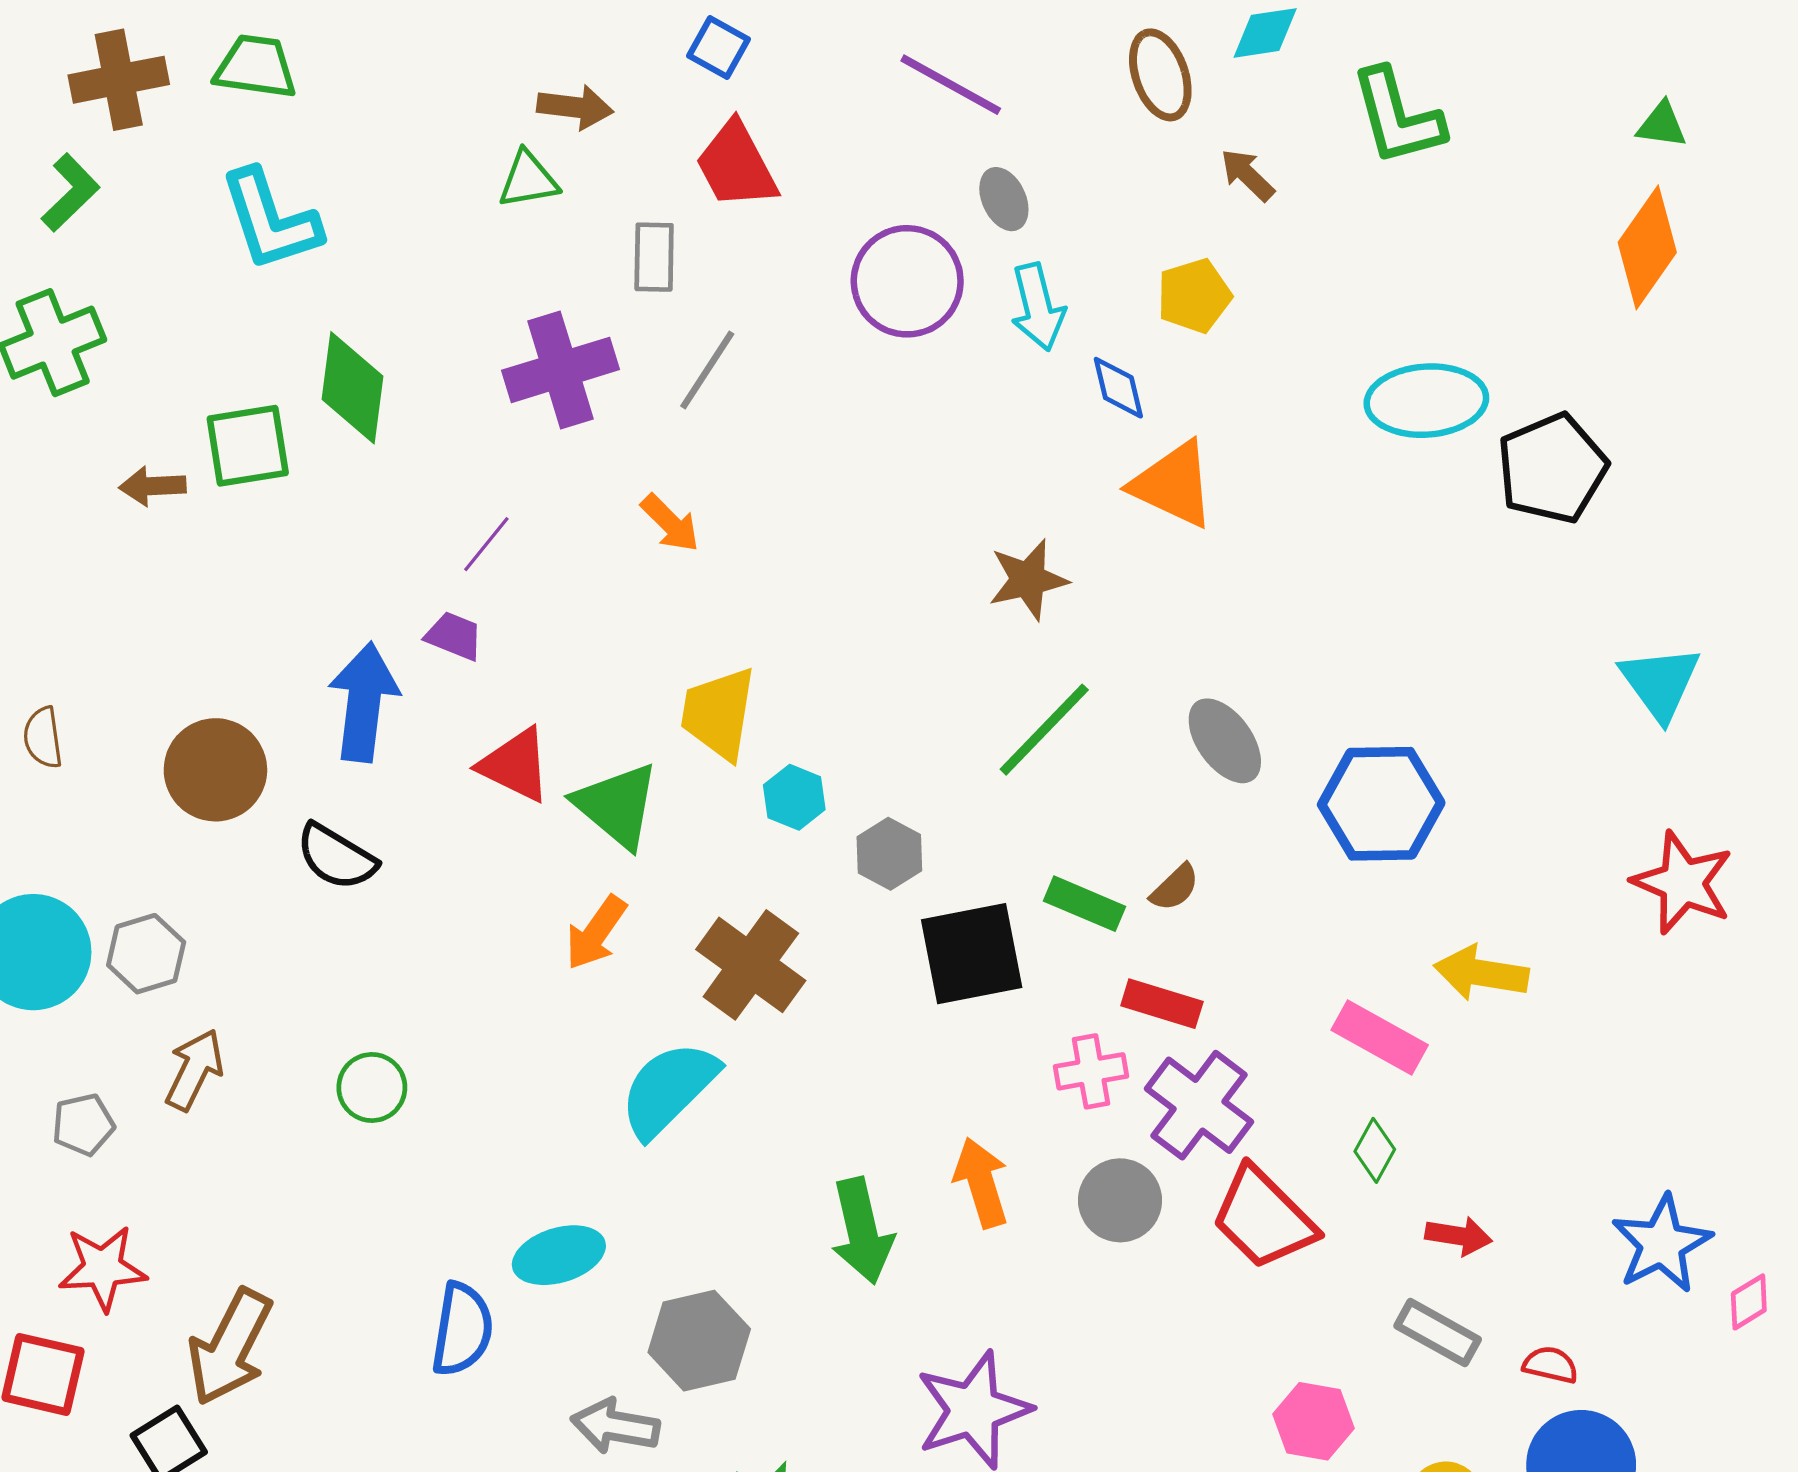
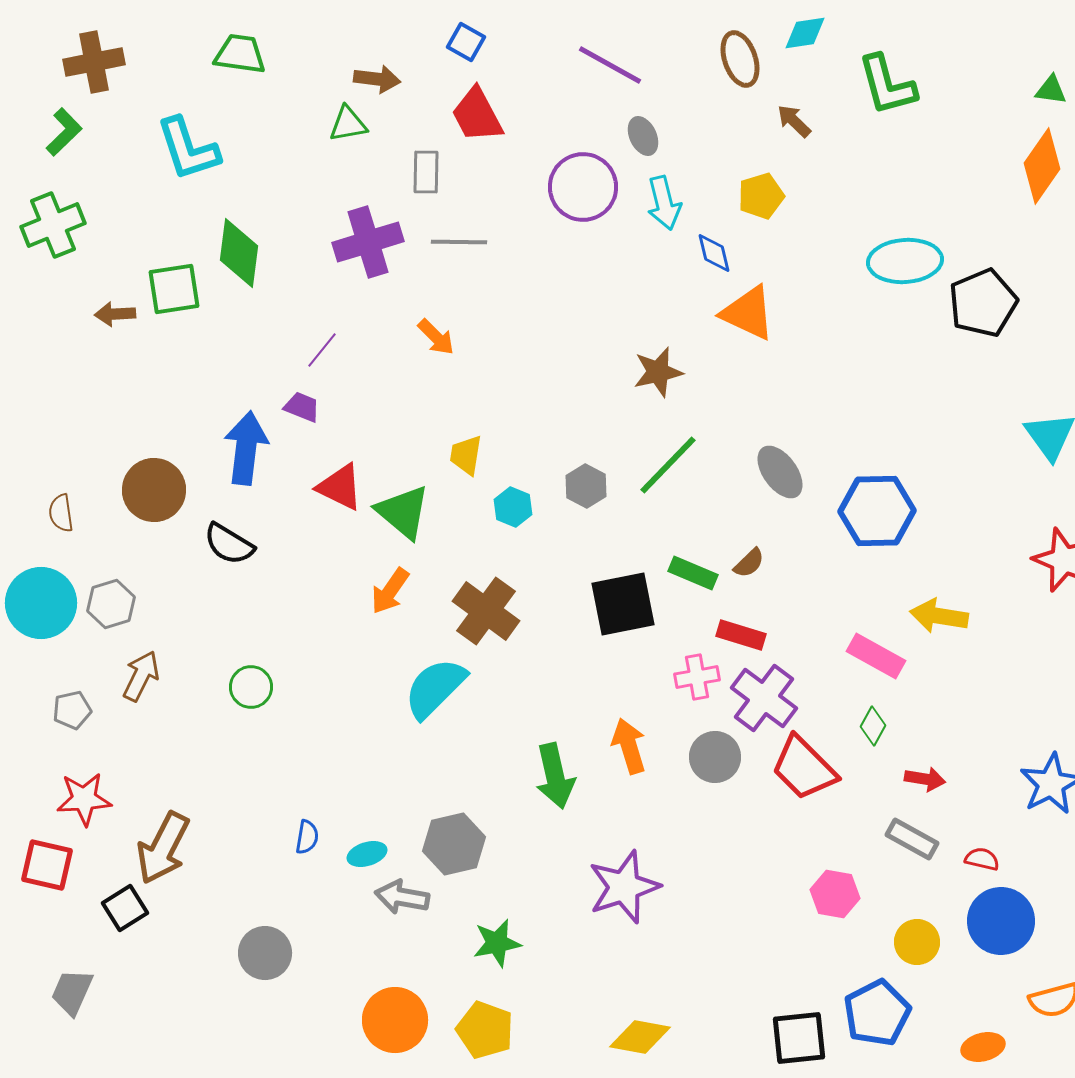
green trapezoid: (256, 67) -> (240, 54), moved
gray line: (707, 370) -> (459, 242), turned 58
yellow trapezoid: (719, 713) -> (466, 455), size x0.7
brown semicircle: (43, 738) -> (61, 513), moved
gray hexagon: (889, 854) -> (586, 486), moved
cyan ellipse: (559, 1255) -> (367, 854), moved, size x0.7
blue semicircle: (462, 1329) -> (307, 837), size x0.6

